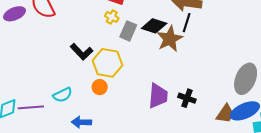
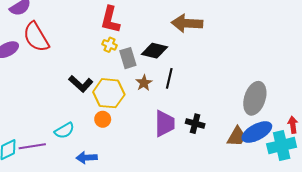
black line: (187, 23) -> (169, 78), moved
gray rectangle: (128, 31) -> (128, 58), turned -36
brown star: (170, 39) -> (144, 83), moved, size x0.6

